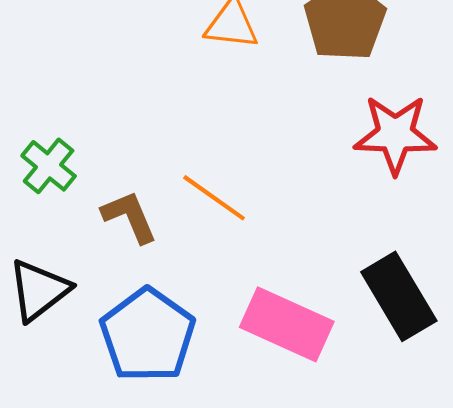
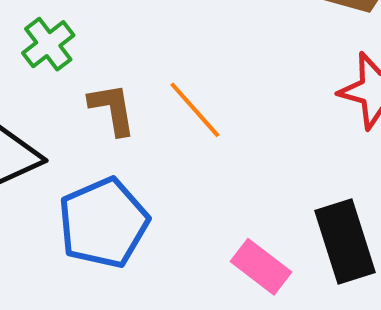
pink rectangle: (287, 324) -> (261, 267), moved, size x0.7

